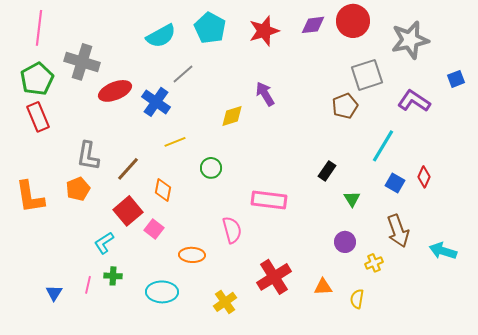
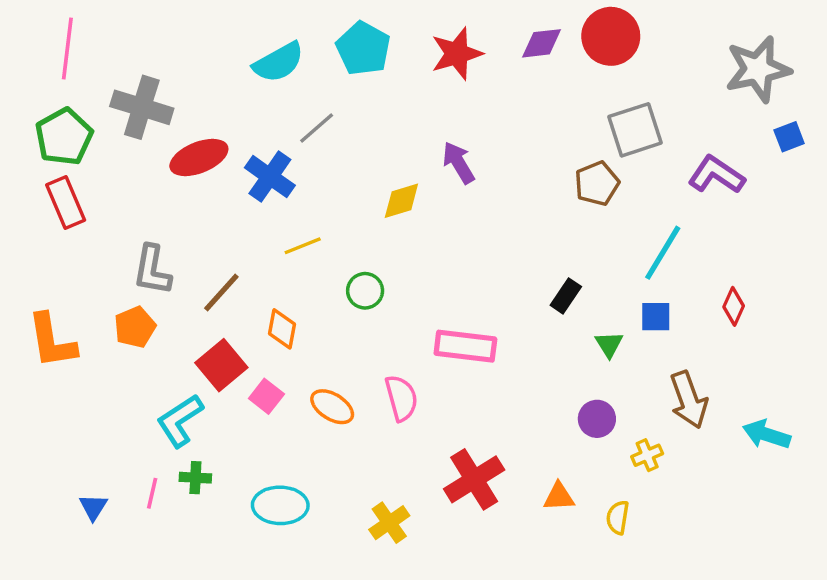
gray star: (410, 40) -> (758, 69), moved
blue square: (395, 183) -> (656, 317), moved, turned -30
cyan L-shape: (104, 243) -> (180, 421), size x1.4
orange ellipse: (192, 255) -> (332, 407), moved, turned 30

